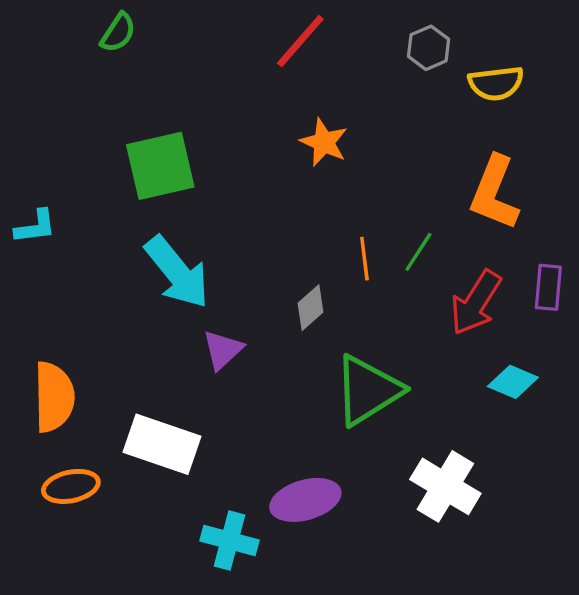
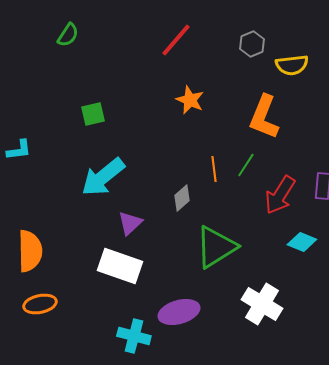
green square: (160, 166) -> (93, 114), size x0.6
orange L-shape: (494, 193) -> (264, 117), moved
cyan arrow: (177, 272) -> (103, 177), turned 90
white rectangle: (162, 444) -> (120, 266), moved

